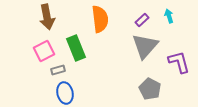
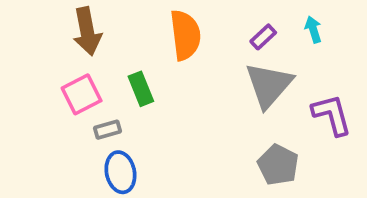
green rectangle: (76, 48) -> (141, 89), size x0.7

